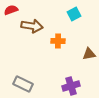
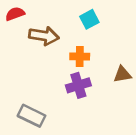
cyan square: (74, 14) -> (89, 19), moved
purple cross: (71, 86) -> (78, 85), moved

